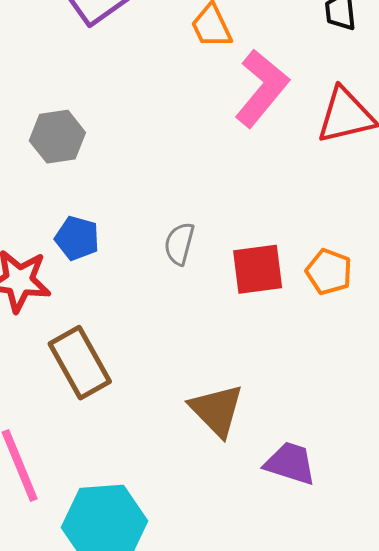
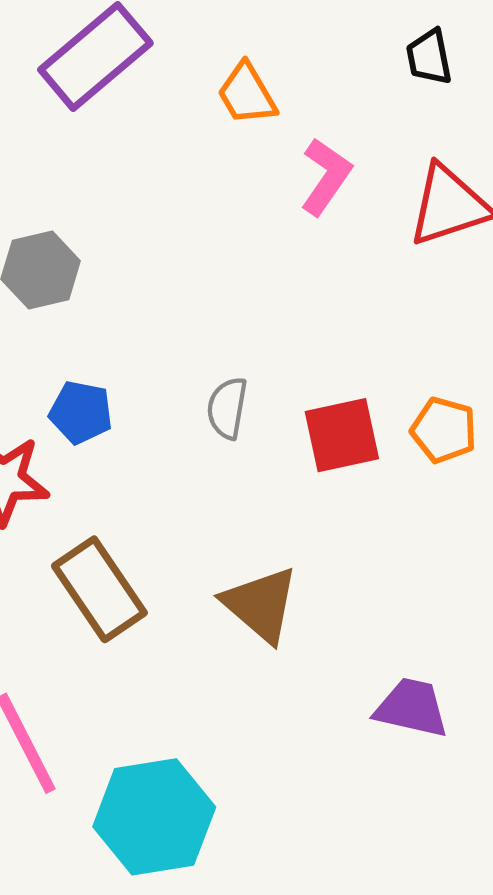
pink L-shape: (262, 88) -> (326, 177), size x0.7
brown triangle: (217, 410) -> (261, 604), moved

